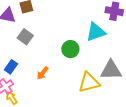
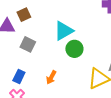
cyan triangle: (96, 32) -> (64, 31), moved

